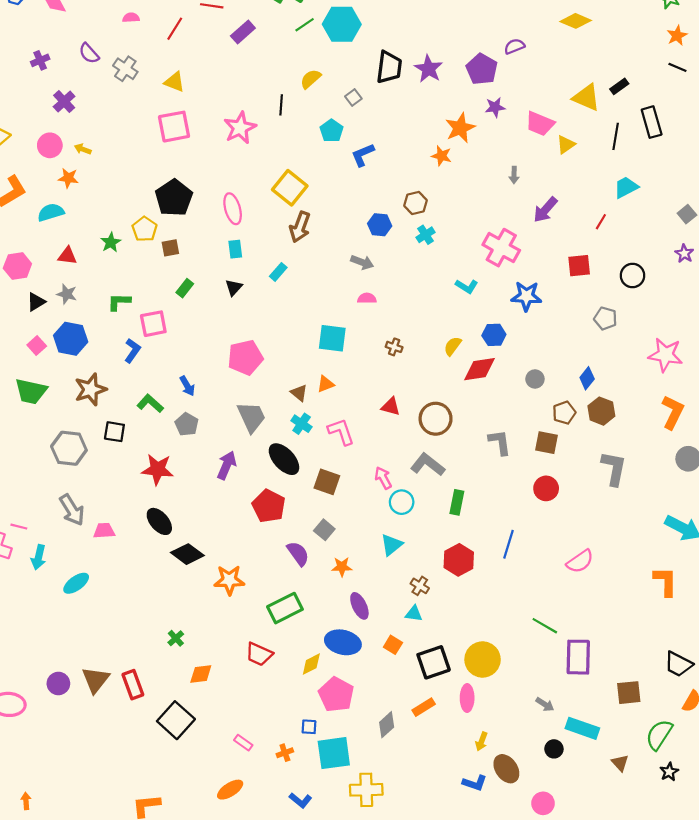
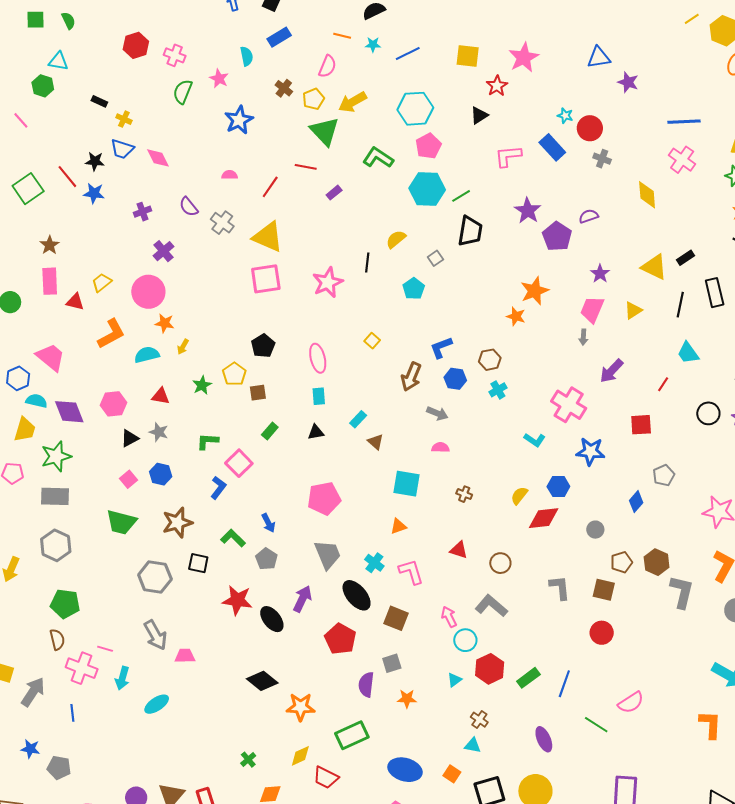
yellow diamond: (576, 21) -> (647, 195), turned 60
green line: (305, 25) -> (461, 196), moved
purple rectangle: (243, 32) -> (334, 193), size x0.7
purple star: (429, 69) -> (528, 211), moved
yellow triangle: (174, 82) -> (268, 237), size x1.6
purple star: (495, 107) -> (600, 274), moved, turned -30
pink trapezoid: (540, 124) -> (592, 309), moved, turned 88
pink circle: (50, 145) -> (148, 292), size x1.4
yellow arrow: (83, 149) -> (183, 347), moved, turned -84
blue L-shape: (363, 155) -> (441, 347), moved
cyan trapezoid: (626, 187) -> (688, 353), turned -100
yellow square: (290, 188) -> (372, 341), size x0.5
black pentagon: (174, 198) -> (263, 346), size x0.7
brown arrow: (300, 227) -> (411, 377), moved
black circle: (632, 275) -> (708, 413), moved
black triangle: (234, 287) -> (316, 432), turned 36
gray pentagon: (605, 318) -> (664, 475), turned 30
pink square: (153, 324) -> (239, 463), turned -36
blue hexagon: (71, 339) -> (161, 474), size x0.7
blue diamond: (587, 378) -> (636, 502), moved
brown triangle: (299, 393) -> (376, 442), moved
brown circle: (436, 419) -> (500, 563), size x0.7
gray L-shape: (614, 468) -> (682, 592), moved
green rectangle: (457, 502) -> (528, 678), moved, turned 40
black ellipse: (159, 521) -> (272, 619), moved
gray square: (324, 530) -> (392, 663), turned 30
cyan triangle: (392, 545) -> (454, 680), size x0.7
purple semicircle: (298, 554) -> (366, 685), turned -140
red hexagon: (459, 560) -> (490, 669), moved
purple ellipse: (359, 606) -> (544, 739), moved
green line: (545, 626) -> (596, 725), moved
yellow diamond: (311, 664) -> (300, 756), moved

